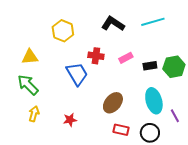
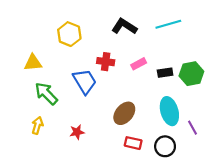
green arrow: (28, 85) -> (46, 94), moved

